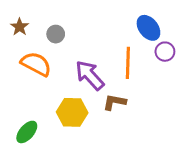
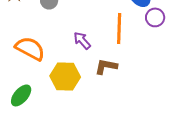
orange semicircle: (36, 64) -> (30, 48), moved
purple arrow: (90, 75) -> (82, 40), size x0.6

